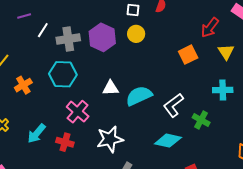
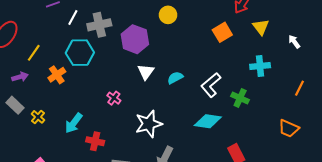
purple hexagon: (102, 37) -> (135, 39), moved
cyan hexagon: (63, 74) -> (80, 53), moved
white triangle: (111, 88) -> (146, 72), turned -48
cyan semicircle: (139, 96) -> (175, 78), size x0.6
pink cross: (78, 112) -> (114, 98), size x0.6
red cross: (65, 142) -> (95, 141), moved

